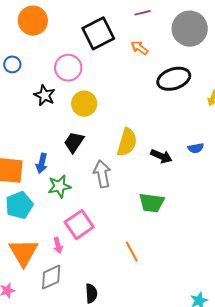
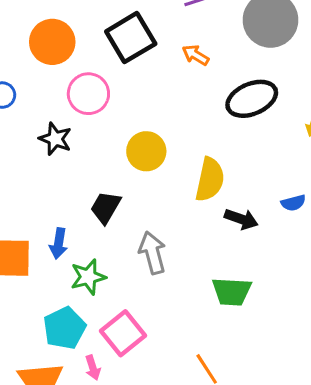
orange circle: (33, 21) -> (52, 42), moved
yellow circle: (84, 104) -> (146, 151), moved
yellow semicircle: (127, 142) -> (210, 180), moved
cyan pentagon: (19, 205) -> (64, 328), moved

